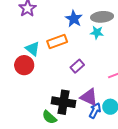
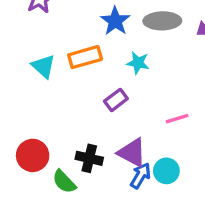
cyan star: (97, 33) -> (138, 63), moved
red circle: (24, 65) -> (33, 155), moved
black cross: (64, 102) -> (89, 158), size x0.7

